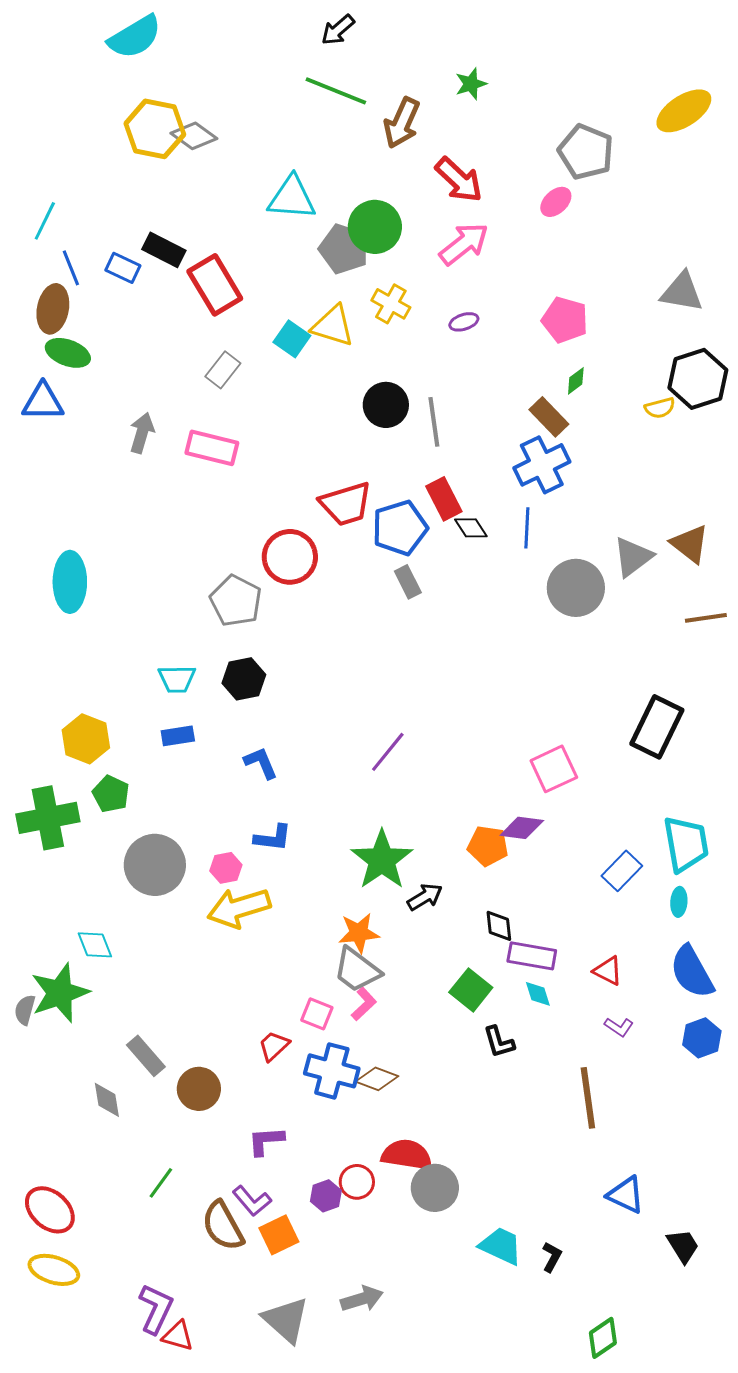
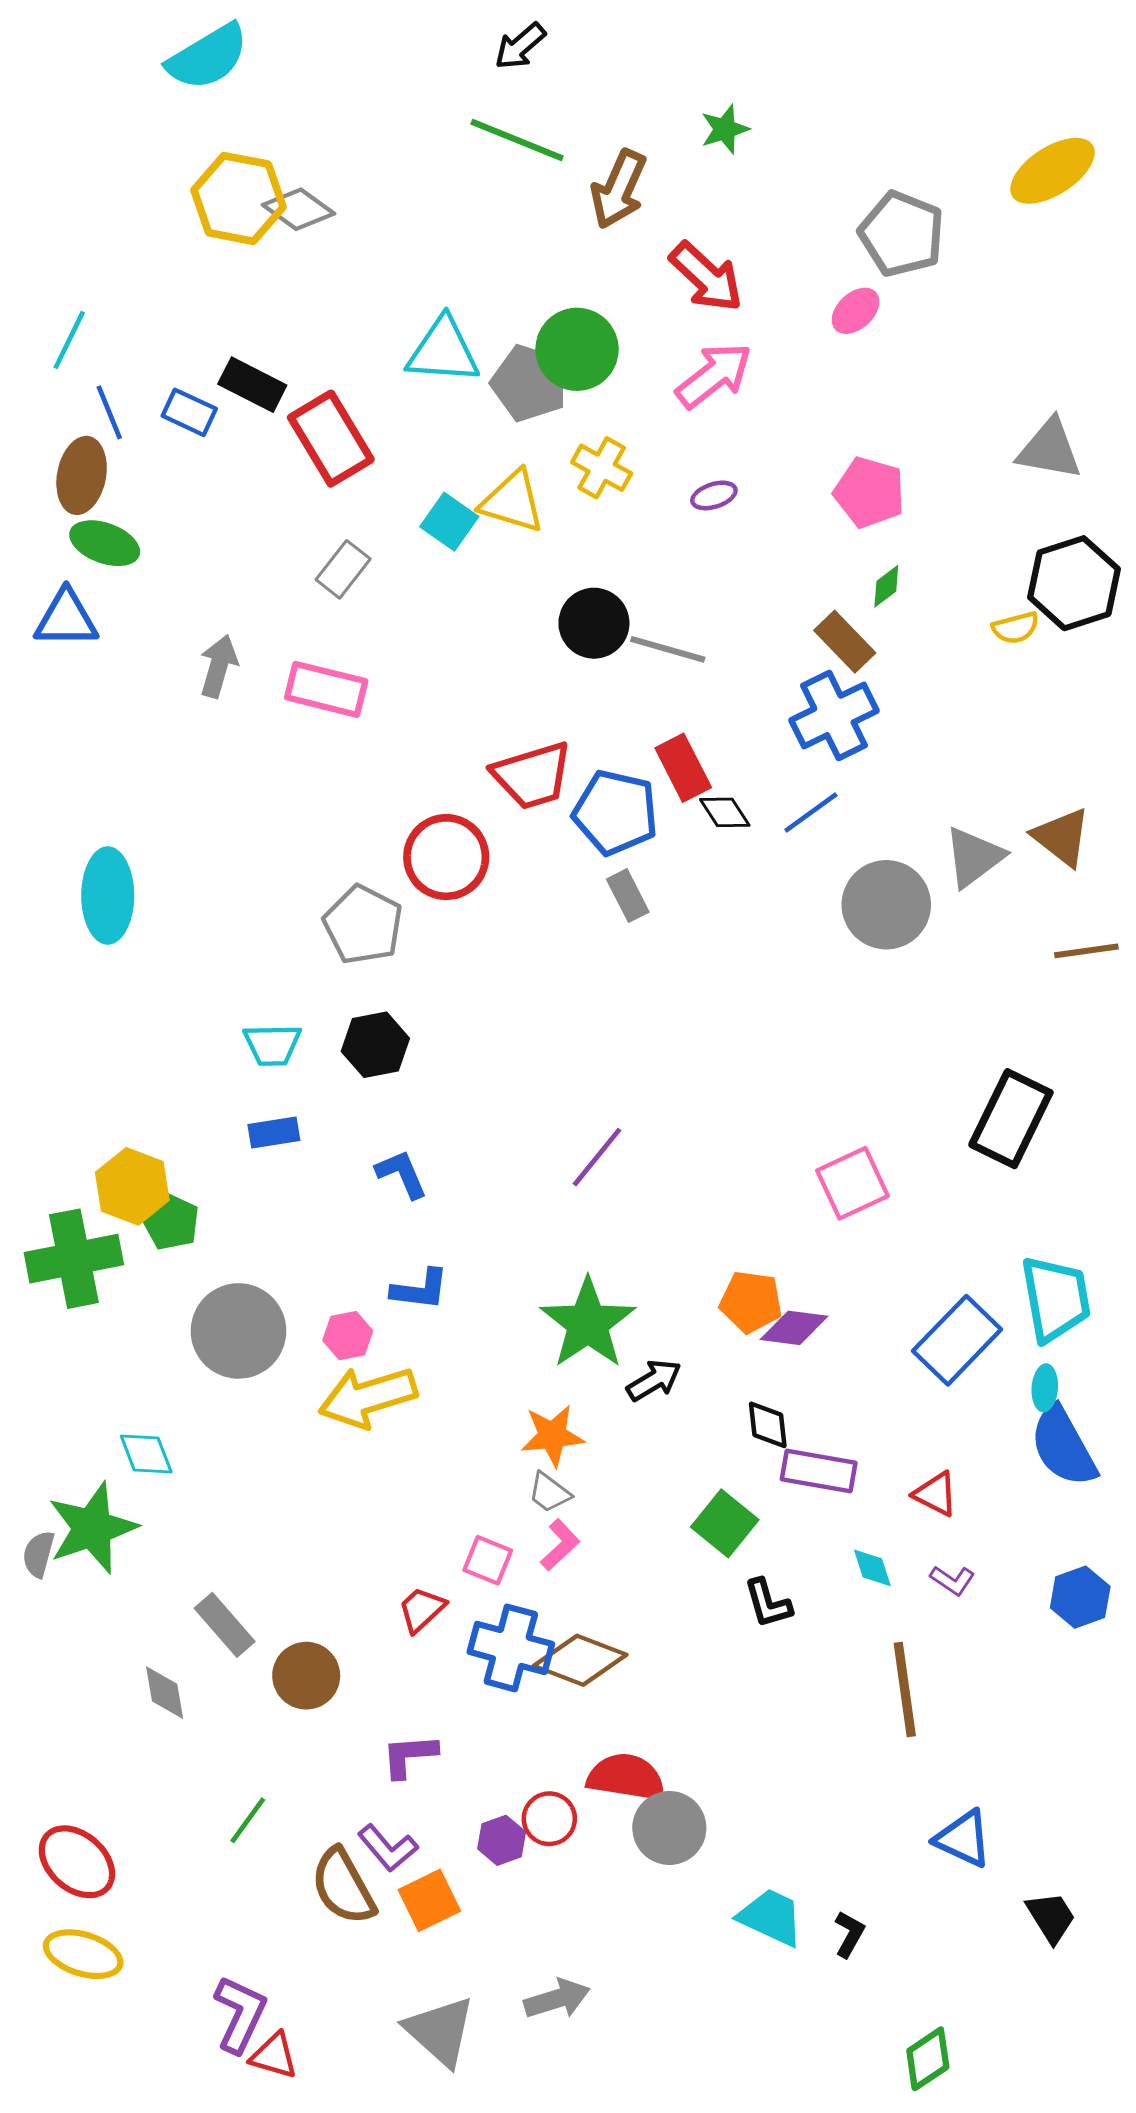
cyan triangle: (292, 198) -> (443, 351), moved
gray line: (434, 422) -> (668, 649), turned -66
blue pentagon: (400, 528) -> (615, 812), turned 30
blue line: (527, 528) -> (811, 812), turned 51
yellow hexagon: (86, 739) -> (132, 1186), moved
purple diamond: (522, 828) -> (794, 1328), moved
blue rectangle: (622, 871) -> (957, 1340), size x1.4
gray trapezoid: (357, 970) -> (549, 1493), size x0.6
blue semicircle: (692, 972) -> (1063, 1446), moved
cyan diamond: (538, 994) -> (872, 1568), moved
brown diamond: (377, 1079) -> (580, 1660), size x1.4

